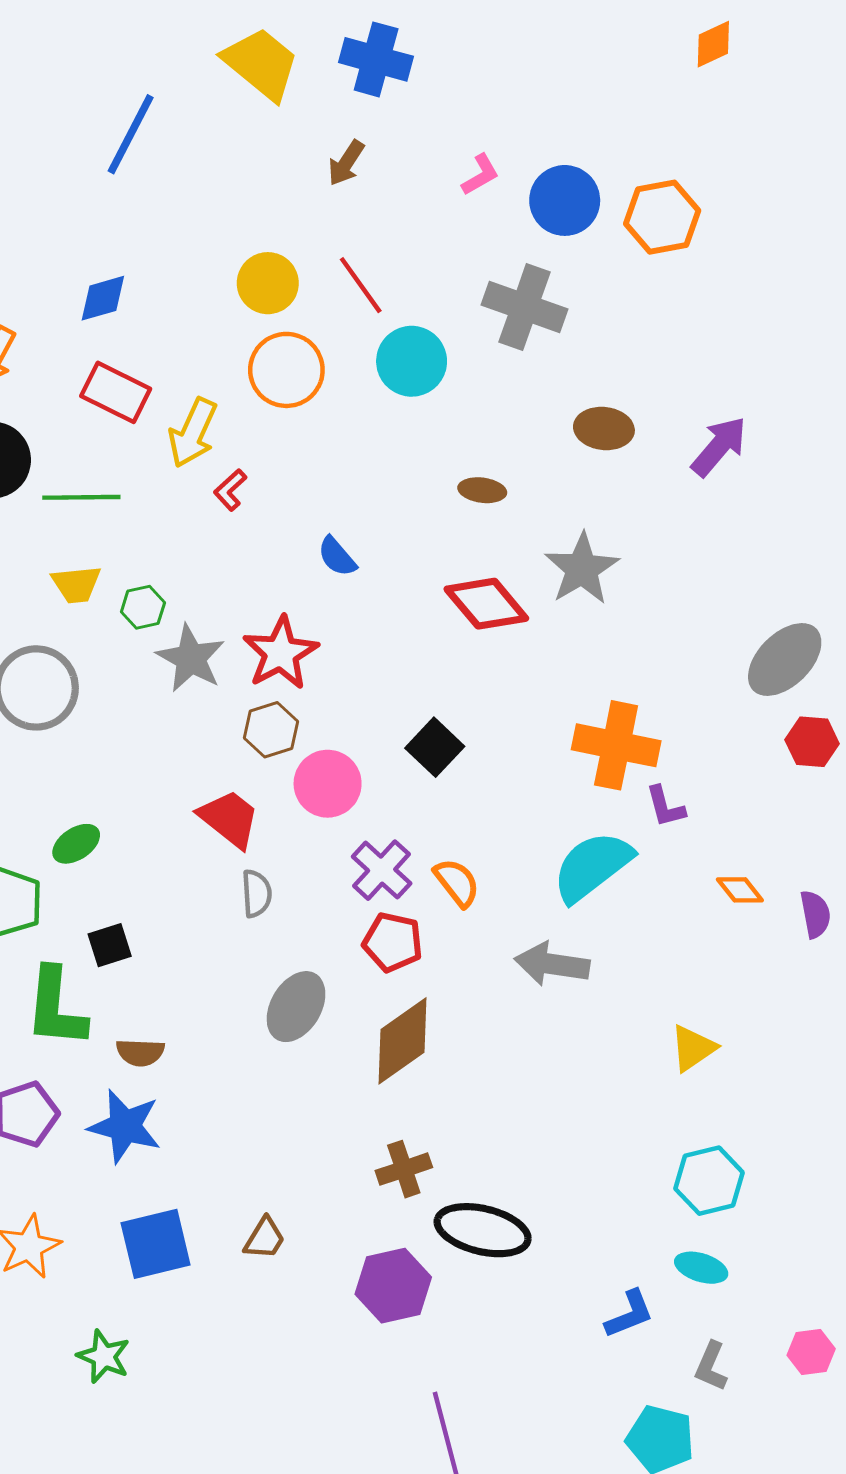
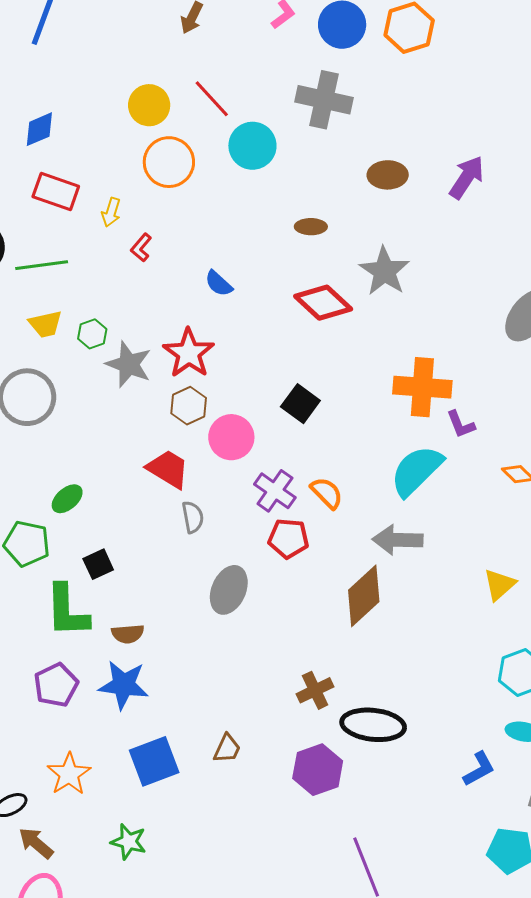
yellow arrow: (193, 433) -> (111, 212), size x0.6
brown diamond: (402, 1041) -> (364, 596), moved

